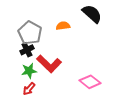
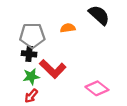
gray pentagon: (30, 33) -> (32, 36), turned -30
black cross: (27, 50) -> (29, 54), turned 32

